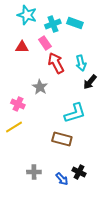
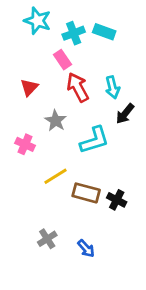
red triangle: (22, 47) -> (29, 87), moved, turned -48
cyan L-shape: (75, 113) -> (94, 140), moved
yellow line: (14, 127) -> (56, 176), moved
gray cross: (34, 172) -> (47, 239), turned -32
black cross: (79, 172) -> (117, 200), moved

